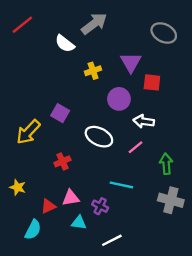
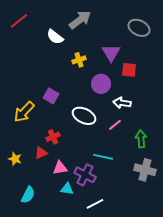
red triangle: (48, 206) -> (41, 153), moved
purple cross: (100, 206) -> (85, 175), size x1.5

